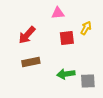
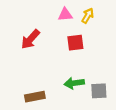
yellow arrow: (86, 28) -> (88, 16), moved
brown rectangle: (31, 62) -> (35, 97), moved

